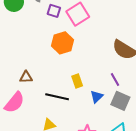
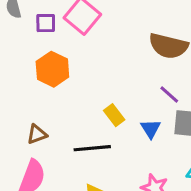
orange hexagon: (63, 43) -> (52, 69), moved

